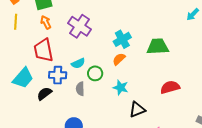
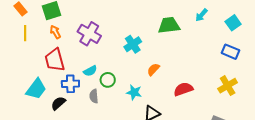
green trapezoid: (158, 47) -> (169, 25), moved
orange semicircle: (119, 59) -> (153, 69), moved

